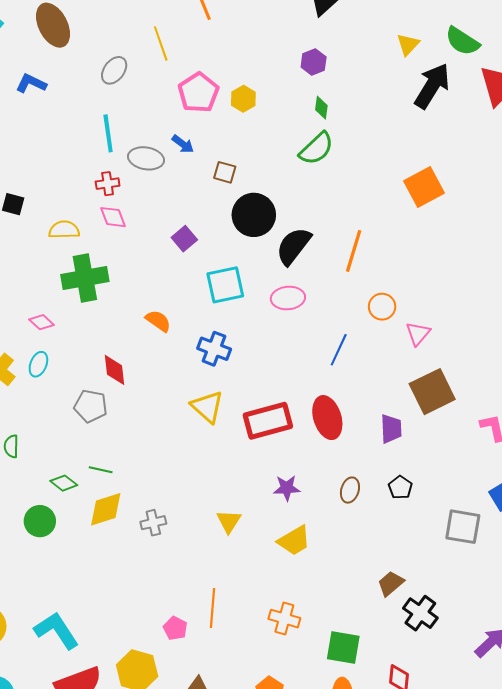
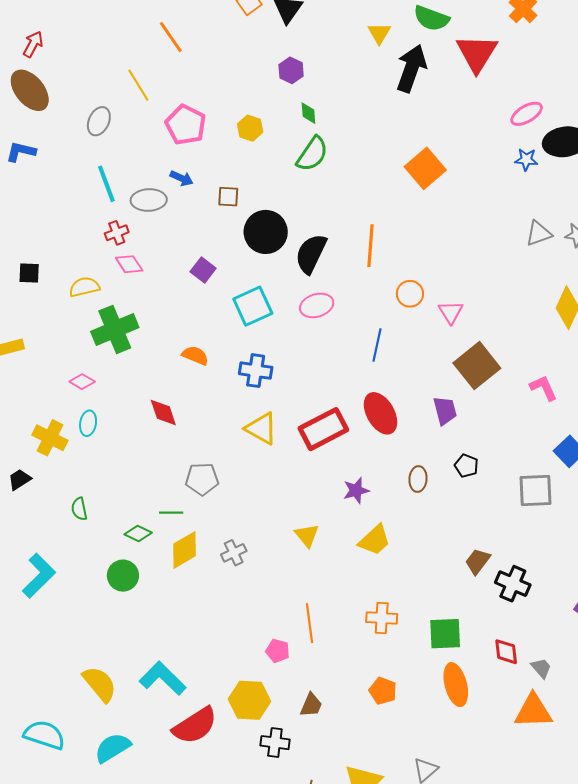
yellow hexagon: (243, 99) -> (250, 128), moved
gray pentagon: (91, 406) -> (202, 479), moved

